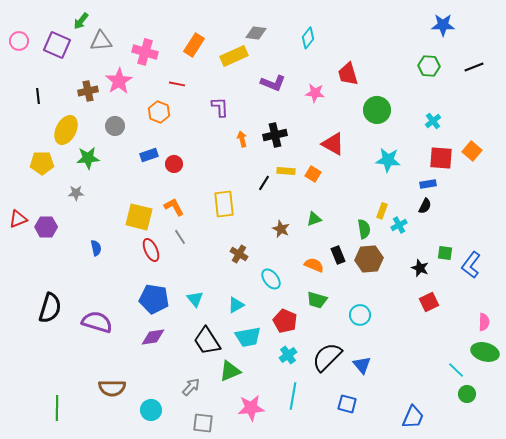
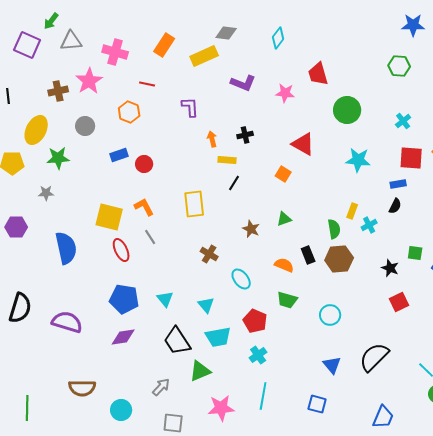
black cross: (275, 135) -> (245, 135), size x0.7
yellow rectangle: (286, 171) -> (227, 160), moved
blue semicircle: (96, 248) -> (66, 248), size x2.0
cyan triangle: (236, 305) -> (206, 305), turned -42
black semicircle: (327, 357) -> (374, 357), moved

